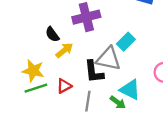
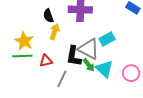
yellow arrow: (64, 50) -> (54, 32), turned -49
cyan triangle: (130, 90) -> (104, 69), moved
green arrow: (118, 102) -> (89, 65), moved

